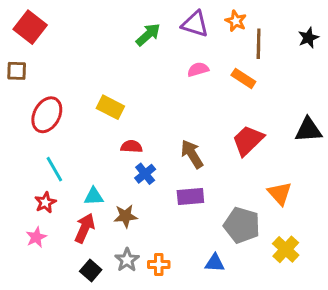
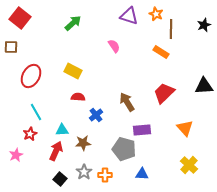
green arrow: (148, 35) -> (73, 23), moved
pink semicircle: (198, 69) -> (114, 46), moved, turned 72
red semicircle: (131, 147) -> (78, 97), moved
purple rectangle: (190, 196) -> (142, 130), moved
gray pentagon: (242, 225) -> (124, 149), moved
pink star: (36, 237) -> (16, 155), moved

